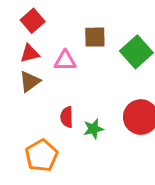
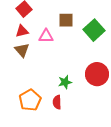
brown triangle: (30, 81) -> (22, 50), turned -35
red semicircle: (67, 117) -> (57, 102), moved

